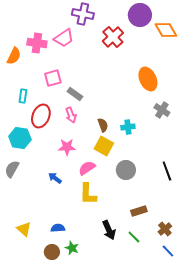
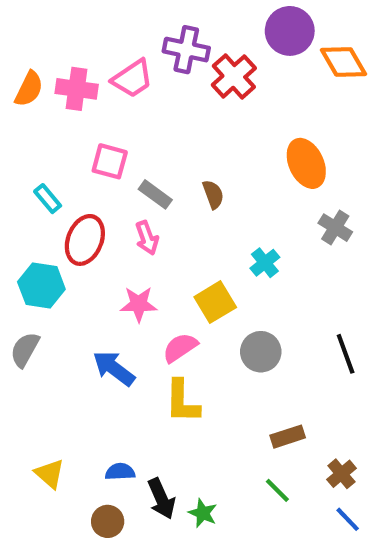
purple cross: (83, 14) -> (186, 50), moved
orange semicircle: (14, 56) -> (29, 89), moved
pink square: (53, 78) -> (110, 161), turned 30
cyan rectangle: (23, 96) -> (48, 199), turned -48
brown semicircle: (103, 125) -> (213, 194), moved
cyan cross: (128, 127) -> (265, 263), turned -32
yellow square: (104, 146) -> (215, 302), turned 30
blue arrow: (55, 178) -> (114, 368), size x1.5
black arrow: (109, 230) -> (161, 499), moved
green star: (72, 248) -> (203, 513), moved

